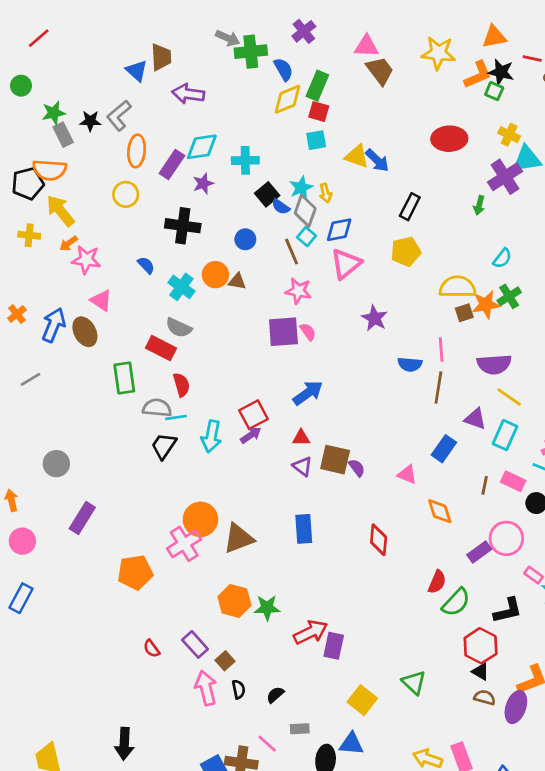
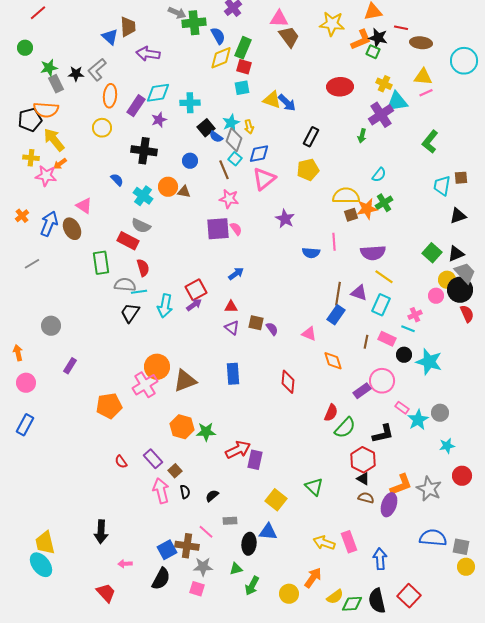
pink star: (86, 260) -> (46, 176), moved
brown line: (438, 387) -> (338, 294), moved
blue arrow: (308, 393) -> (236, 274), size x0.7
brown square: (335, 460) -> (256, 323), size x0.7
purple rectangle: (82, 518) -> (70, 366), size x0.7

